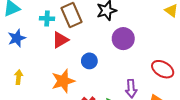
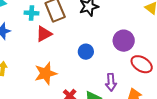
purple circle: (123, 39) -> (124, 41), moved
blue circle: (89, 61) -> (86, 52), moved

